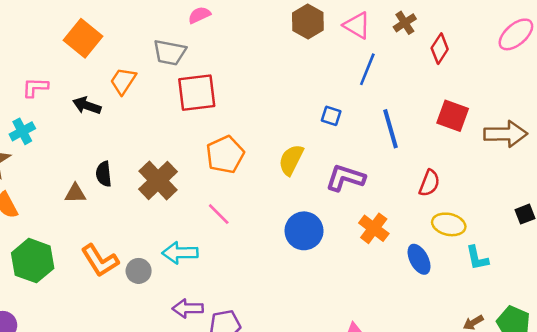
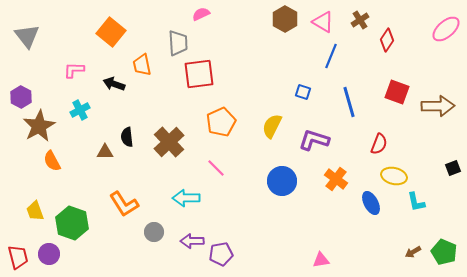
gray trapezoid: (170, 53) -> (178, 43), turned -104
orange trapezoid: (123, 81) -> (142, 65), turned -45
cyan cross: (22, 131) -> (80, 110), moved
green hexagon: (33, 261) -> (72, 223), moved
gray circle: (139, 271) -> (154, 232), moved

